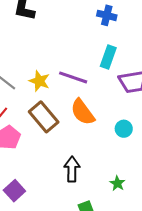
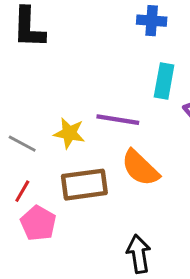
brown rectangle: (44, 117) -> (84, 185), turned -48

